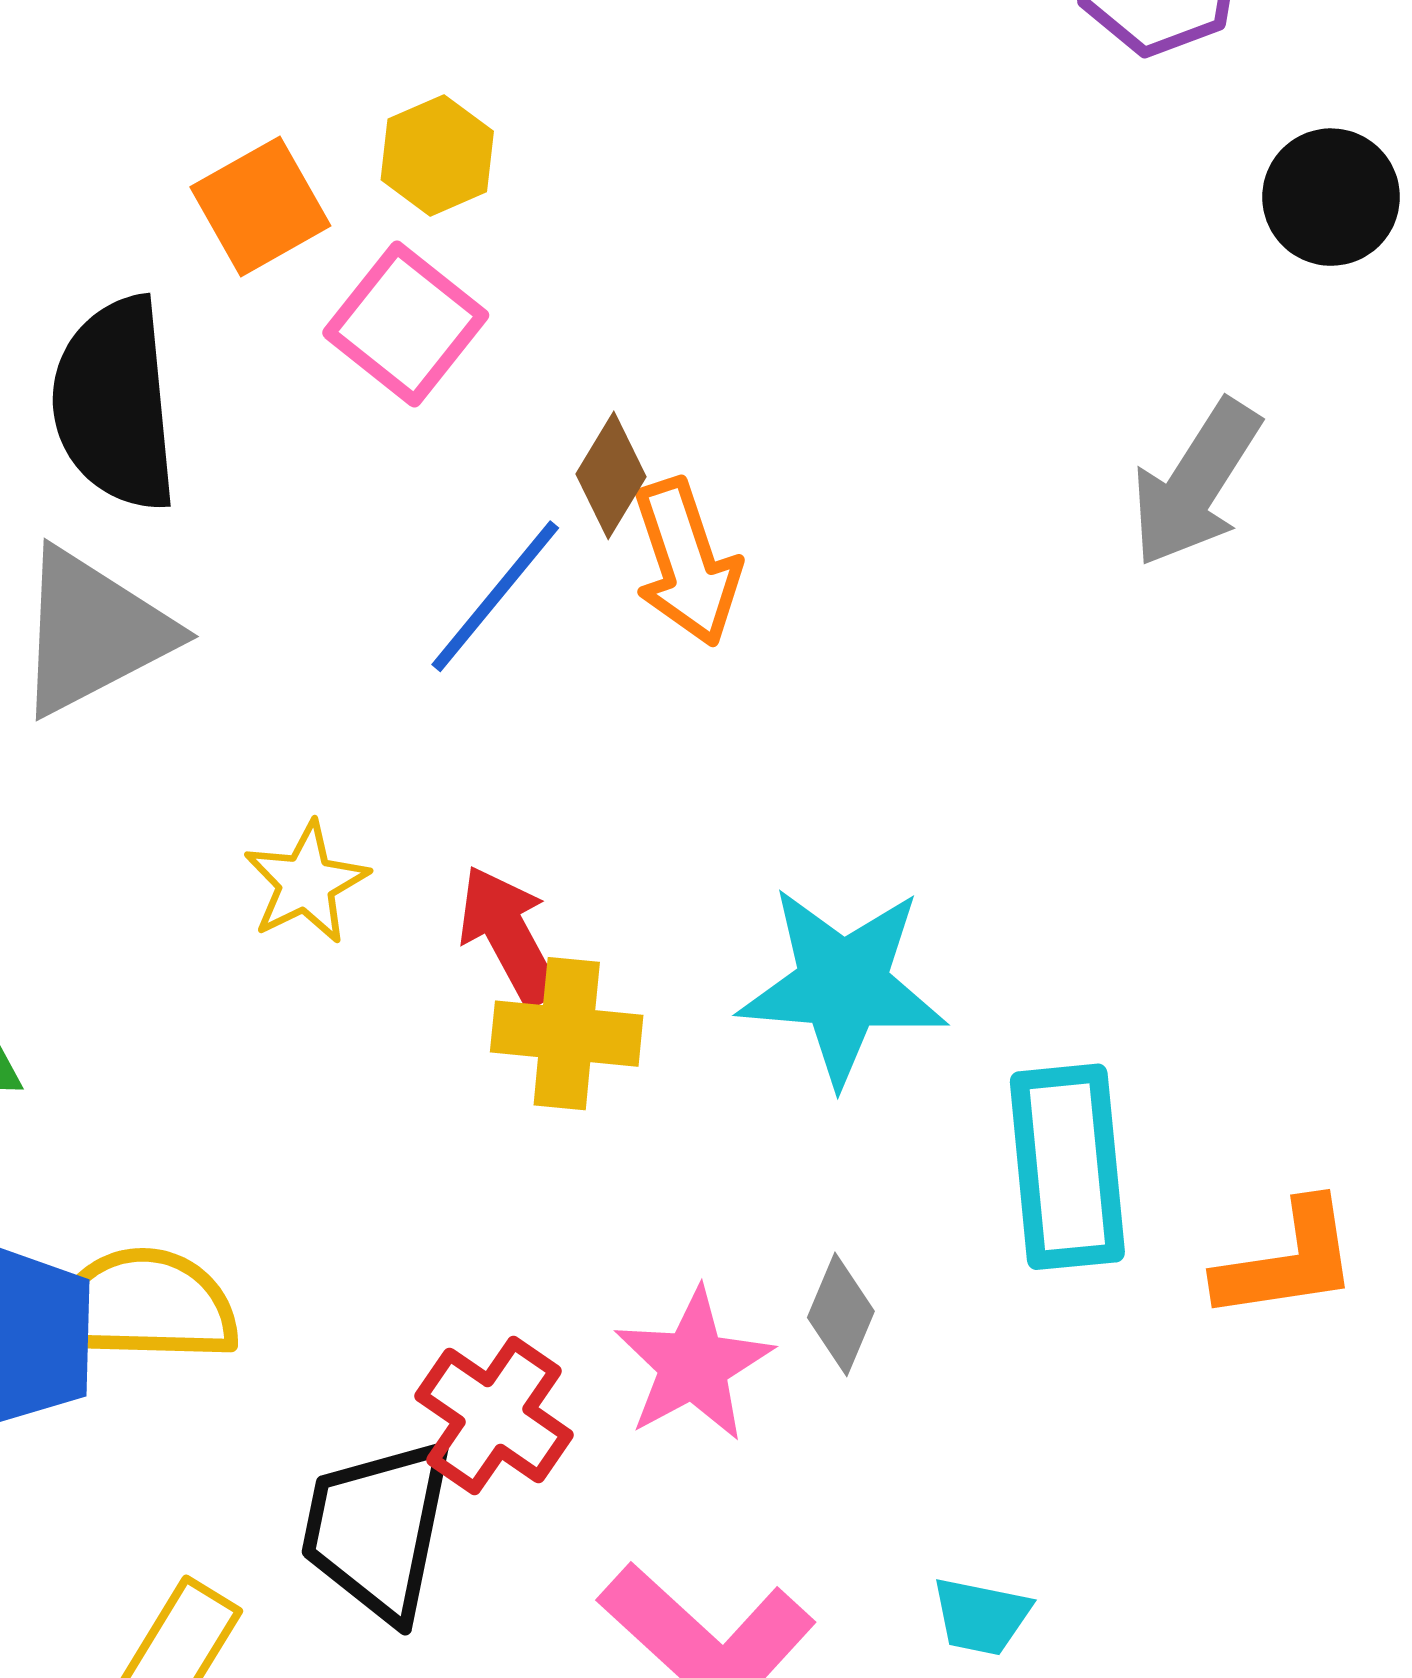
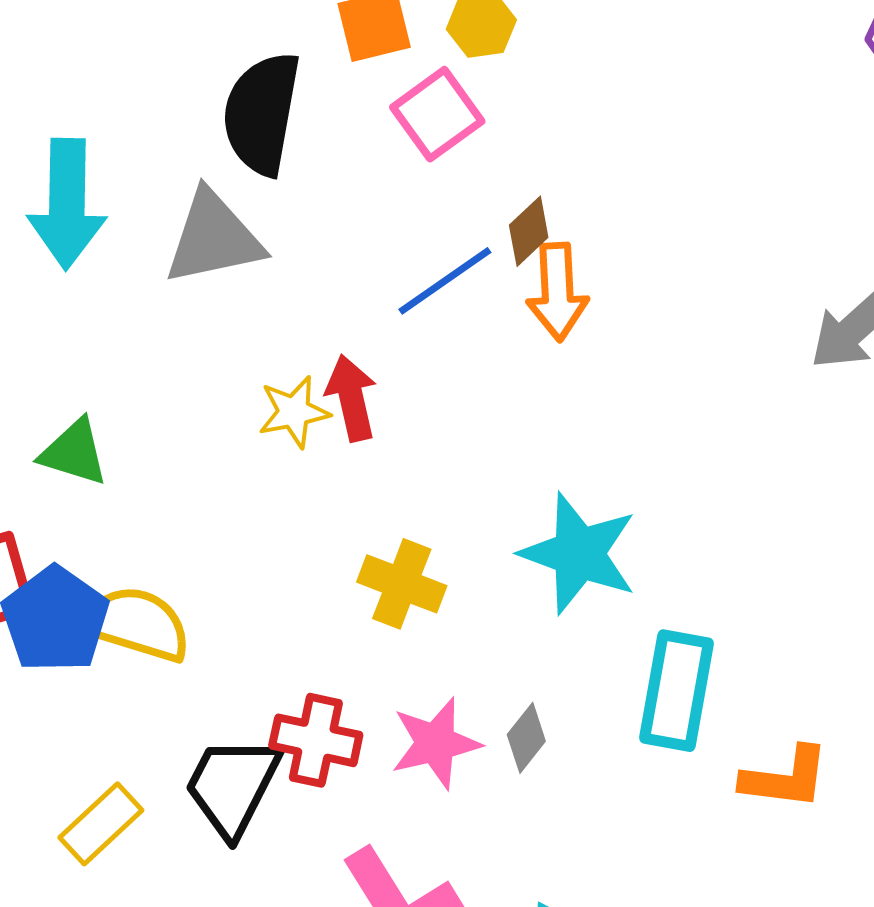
red arrow: (509, 936) -> (351, 398), moved
yellow cross: (567, 1034) -> (402, 584), moved
red cross: (494, 1415) -> (316, 740), turned -38

